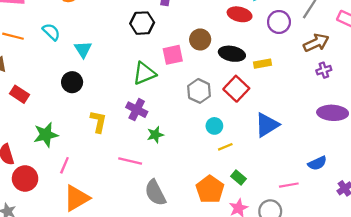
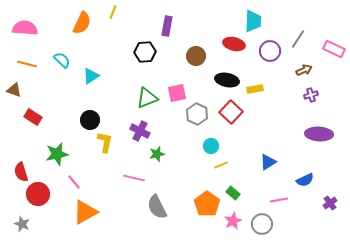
brown circle: (200, 39) -> (196, 56), moved
brown arrow: (316, 43) -> (304, 70), size x0.7
cyan triangle: (83, 49) -> (91, 76), turned 30
pink square: (173, 55) -> (177, 93), moved
black circle: (72, 82) -> (90, 120), moved
blue triangle: (267, 125) -> (268, 162), moved, size x0.7
pink line: (64, 165) -> (74, 182), turned -63

